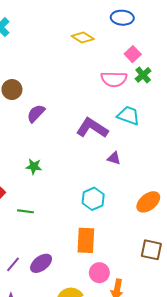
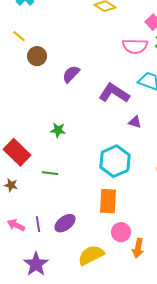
purple semicircle: (36, 113) -> (71, 74), moved
cyan hexagon: (93, 199) -> (115, 161), size x1.4
purple line: (13, 264) -> (38, 224), turned -49

